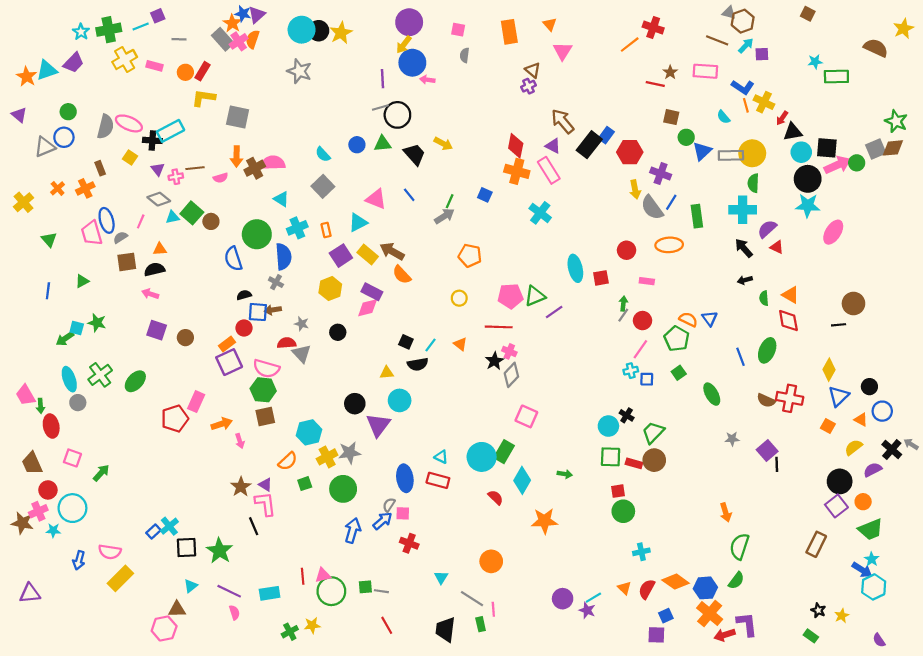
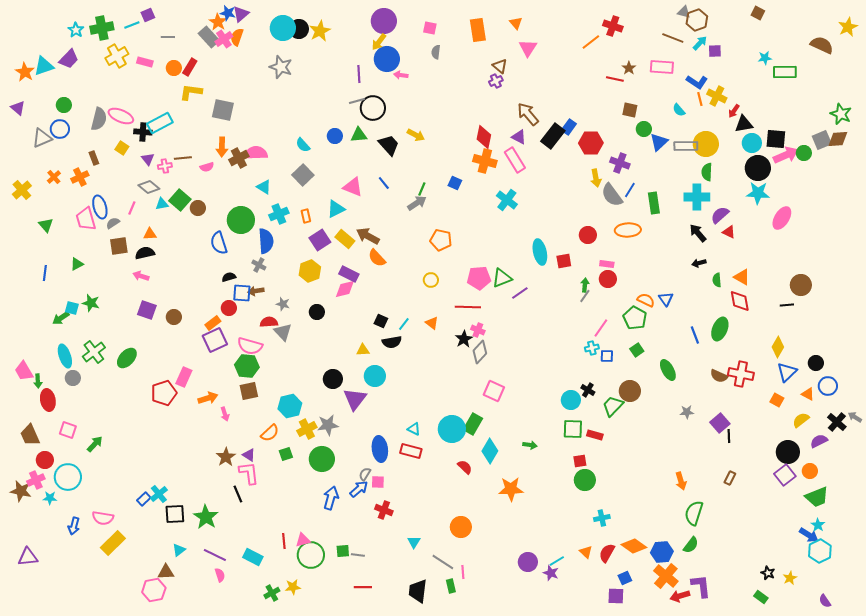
red circle: (642, 321) -> (608, 279), moved
brown circle: (654, 460) -> (630, 391), moved
brown rectangle: (816, 544) -> (730, 478), moved, size x0.6
cyan rectangle: (270, 593) -> (253, 557), turned 36
red line: (387, 625) -> (363, 587), turned -60

